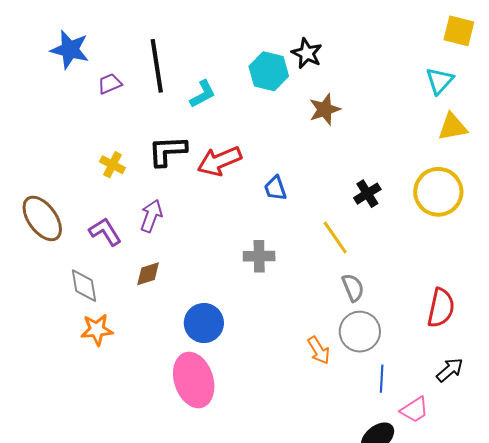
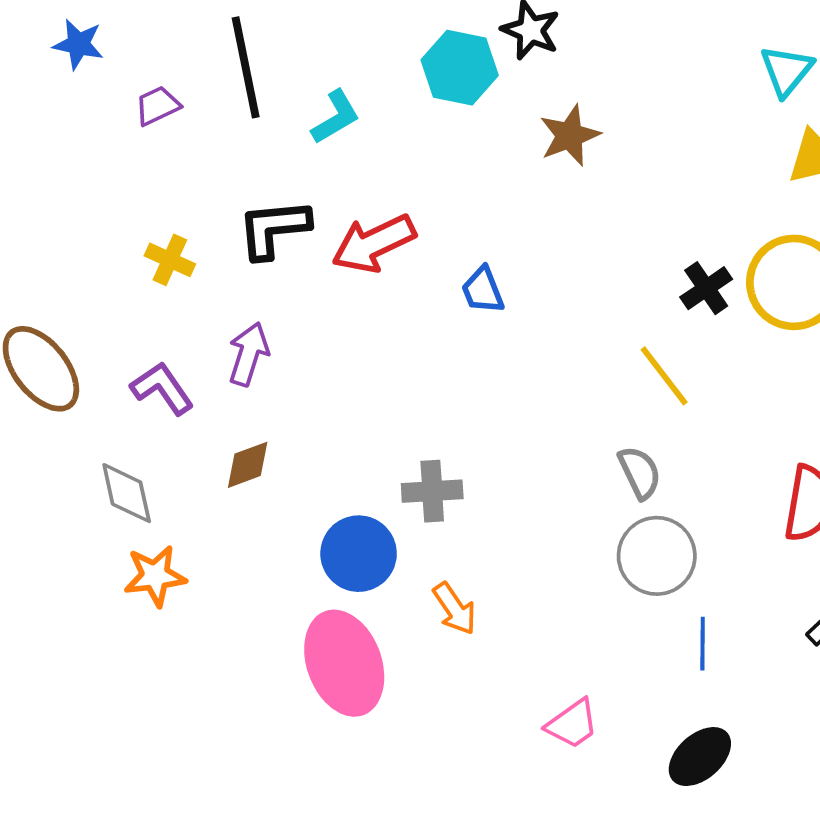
blue star: (70, 50) -> (78, 44), size x0.7
black cross: (367, 194) -> (706, 288), moved
yellow line: (335, 237) -> (664, 376), moved
gray cross: (259, 256) -> (432, 491), moved
orange arrow: (319, 350) -> (455, 609), moved
pink trapezoid: (415, 410) -> (572, 724), moved

